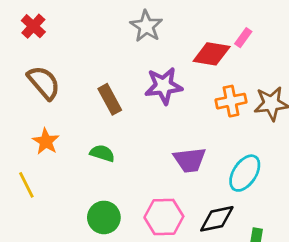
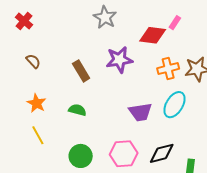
brown semicircle: (44, 83) -> (33, 61), size x0.6
cyan ellipse: (245, 173) -> (174, 105), moved
yellow line: (26, 185) -> (38, 135), moved

